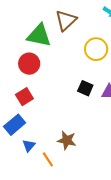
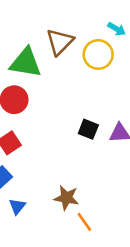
yellow circle: (96, 49) -> (98, 54), moved
orange line: (48, 159) -> (84, 222), moved

